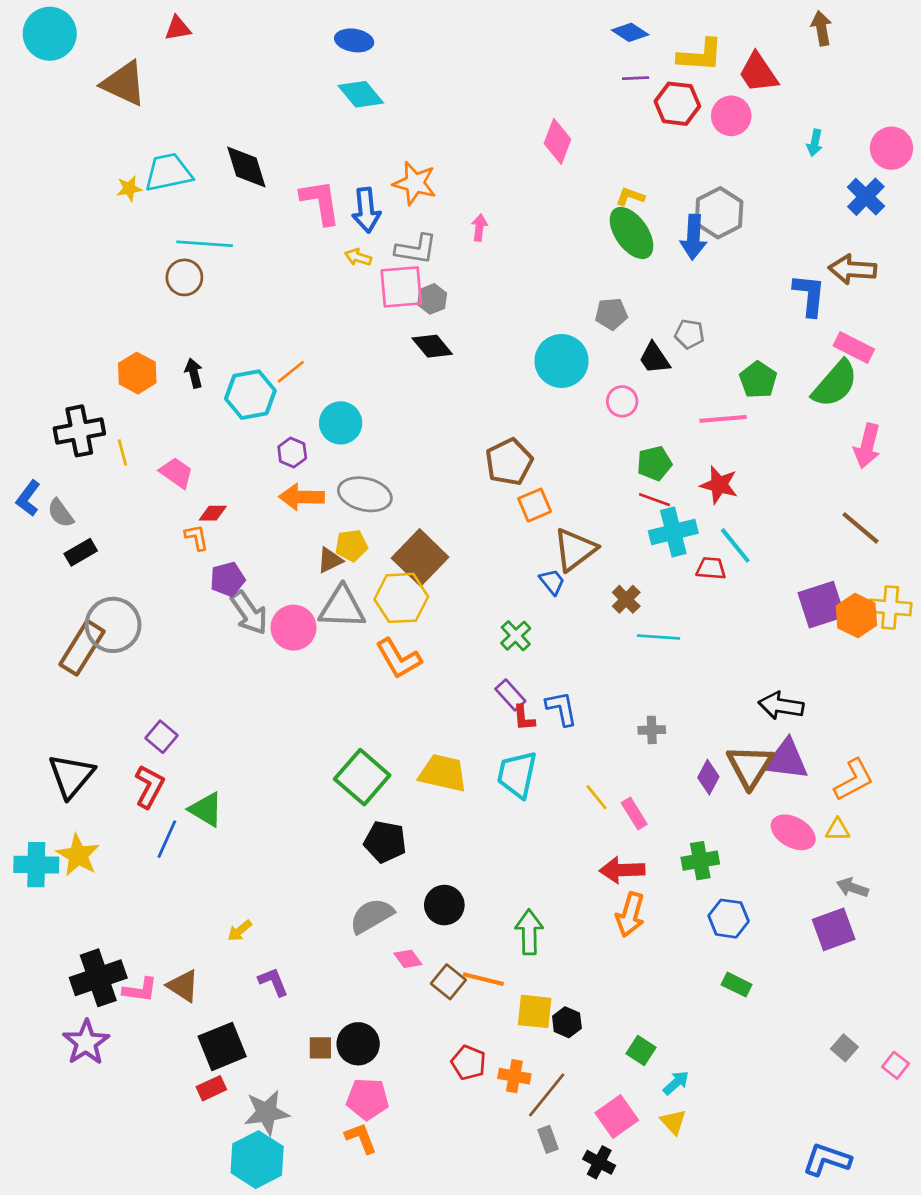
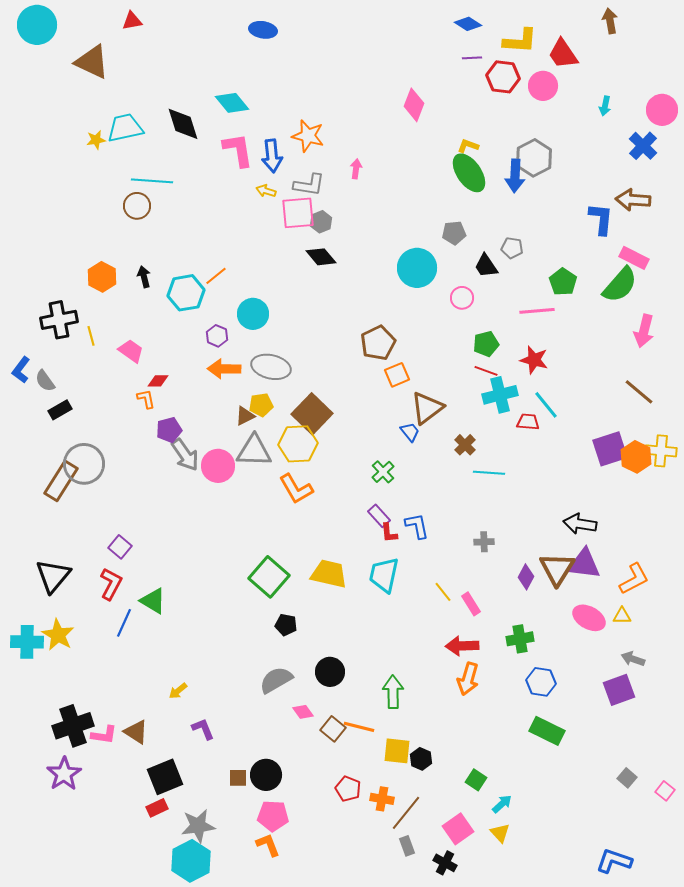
cyan diamond: (361, 94) -> (232, 103), moved
black pentagon: (385, 842) -> (286, 625), size x0.7
green rectangle: (737, 985) -> (547, 731), size x1.6

